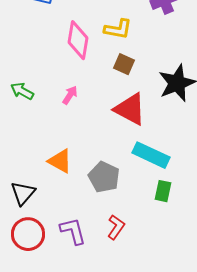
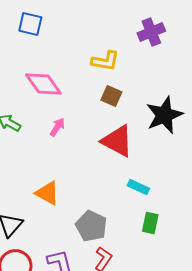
pink diamond: (78, 40) -> (43, 84), moved, turned -45
cyan rectangle: (151, 155) -> (138, 187), size x0.6
gray pentagon: (104, 177) -> (91, 226), moved

